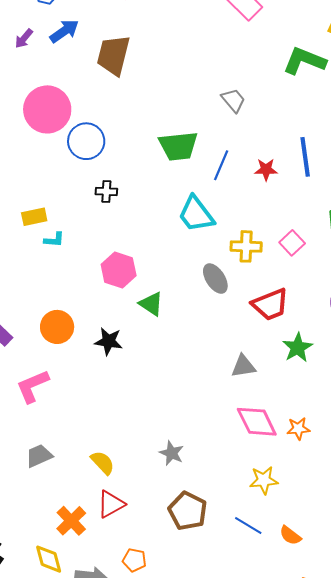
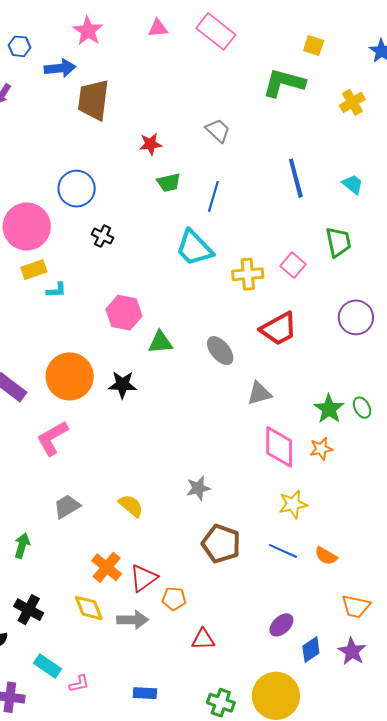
blue arrow: (64, 31) -> (60, 68), moved, turned 36
pink circle: (47, 109) -> (27, 227), moved
green trapezoid: (178, 146) -> (169, 182), size x0.6
red star: (266, 170) -> (150, 144), moved
black cross: (106, 192) -> (103, 236), turned 30
gray ellipse: (215, 279) -> (220, 351), moved
green triangle: (151, 304) -> (160, 342), turned -32
orange circle: (57, 327) -> (70, 376), size x1.4
green star: (298, 348) -> (329, 409), moved
pink diamond: (257, 422) -> (279, 447), turned 33
gray star: (172, 453) -> (198, 488), turned -30
red triangle: (111, 504) -> (143, 578), moved

